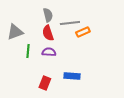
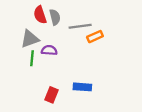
gray triangle: (15, 32) -> (30, 39), moved
red semicircle: (48, 33) -> (40, 15), moved
purple semicircle: (49, 52) -> (49, 50), moved

